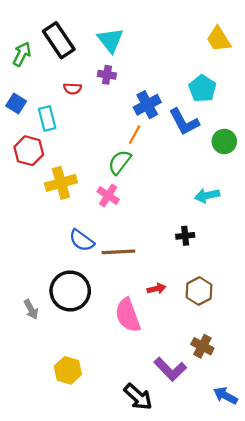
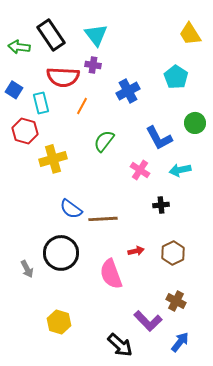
green arrow: (22, 54) -> (19, 47), turned -110
red semicircle: (72, 89) -> (63, 77), size x2.0
blue L-shape: (184, 122) -> (159, 138), moved
orange line: (135, 135) -> (82, 106), moved
pink cross: (108, 196) -> (140, 170), moved
blue arrow: (225, 396) -> (180, 342), moved, turned 100

